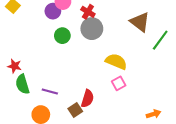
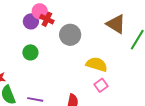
red cross: (88, 12) -> (47, 19), moved
green circle: (62, 36) -> (30, 52), moved

